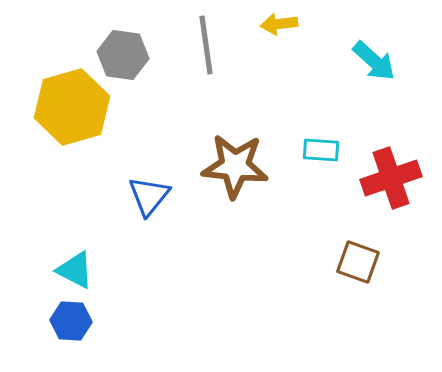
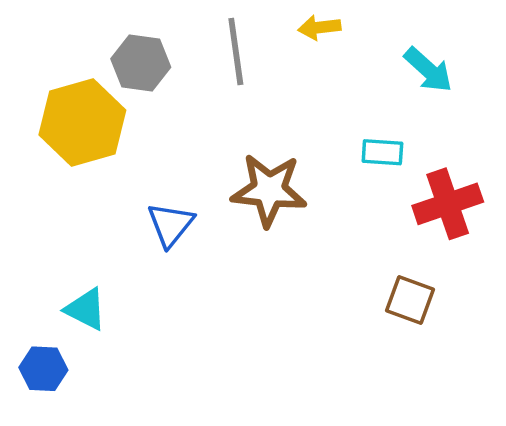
cyan rectangle: (321, 150) -> (382, 152), moved
blue hexagon: (71, 321) -> (43, 369), moved

